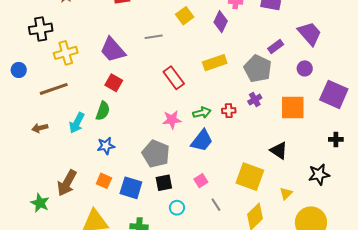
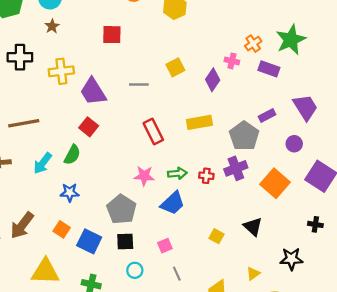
yellow cross: (66, 53) -> (61, 71), moved
purple cross: (255, 100) -> (236, 168), size x1.5
orange square: (293, 108) -> (275, 183), turned 32
yellow square: (250, 177) -> (216, 236), moved, size x0.5

